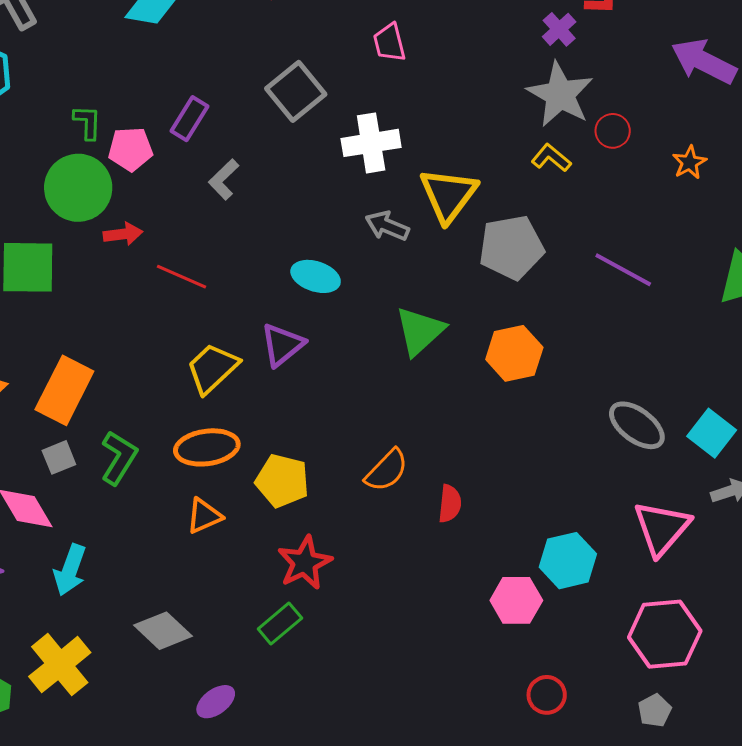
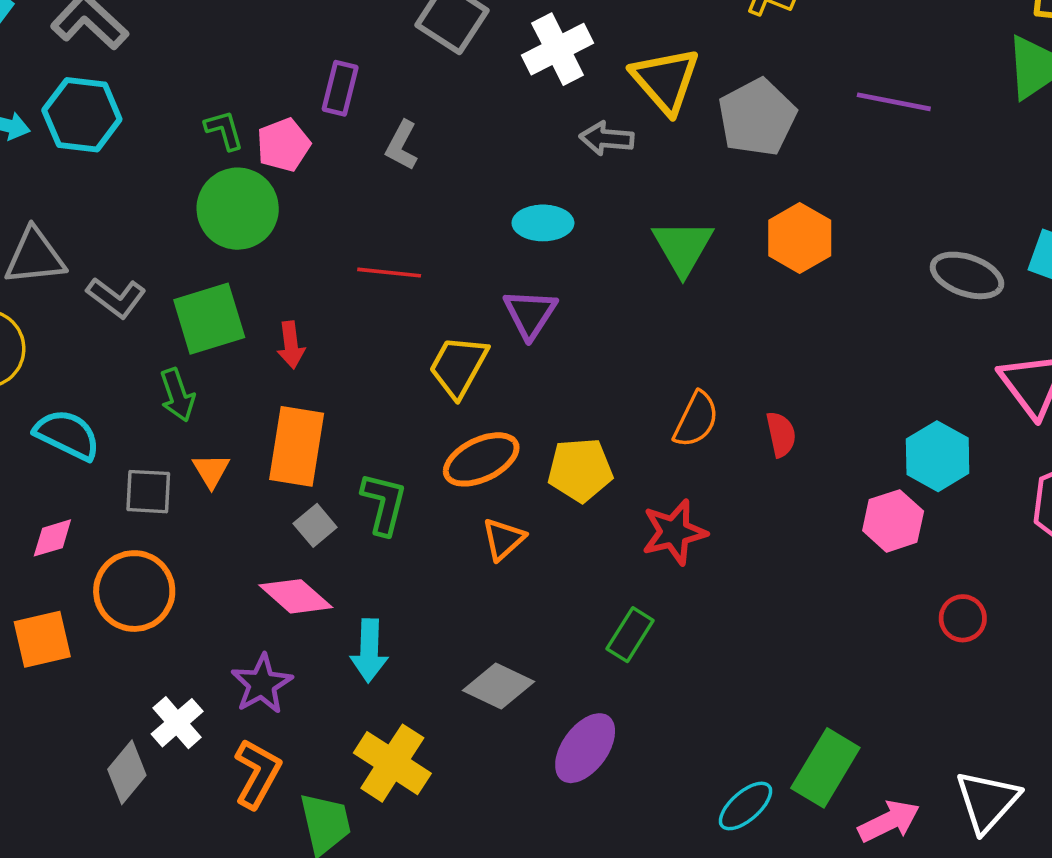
red arrow: (123, 234) -> (291, 345), moved, turned 108
red star: (305, 563) -> (674, 532), moved, turned 30
purple ellipse: (216, 702) -> (585, 748), size x1.5

